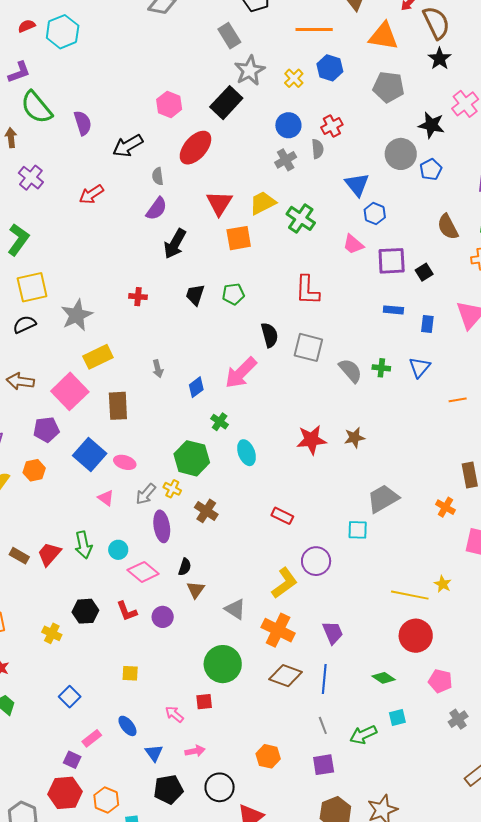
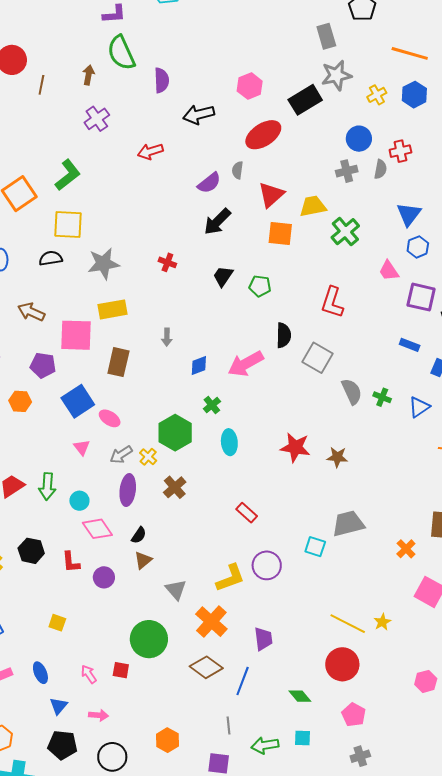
gray semicircle: (158, 176) -> (238, 170), moved
pink square: (70, 391) -> (76, 335), turned 30

